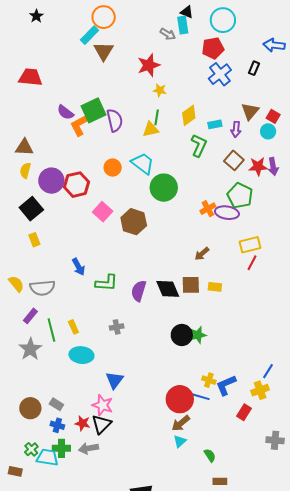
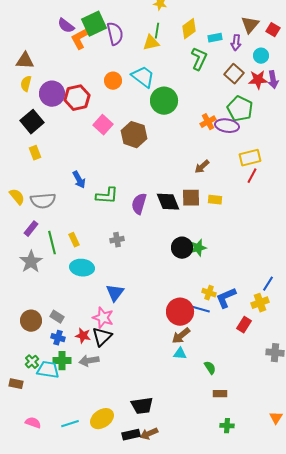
cyan circle: (268, 131) -> (261, 56), moved
cyan triangle: (180, 441) -> (180, 354), turned 48

